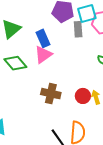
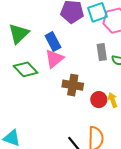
gray rectangle: (78, 29) -> (102, 52), moved
brown cross: (51, 94) -> (73, 85), moved

